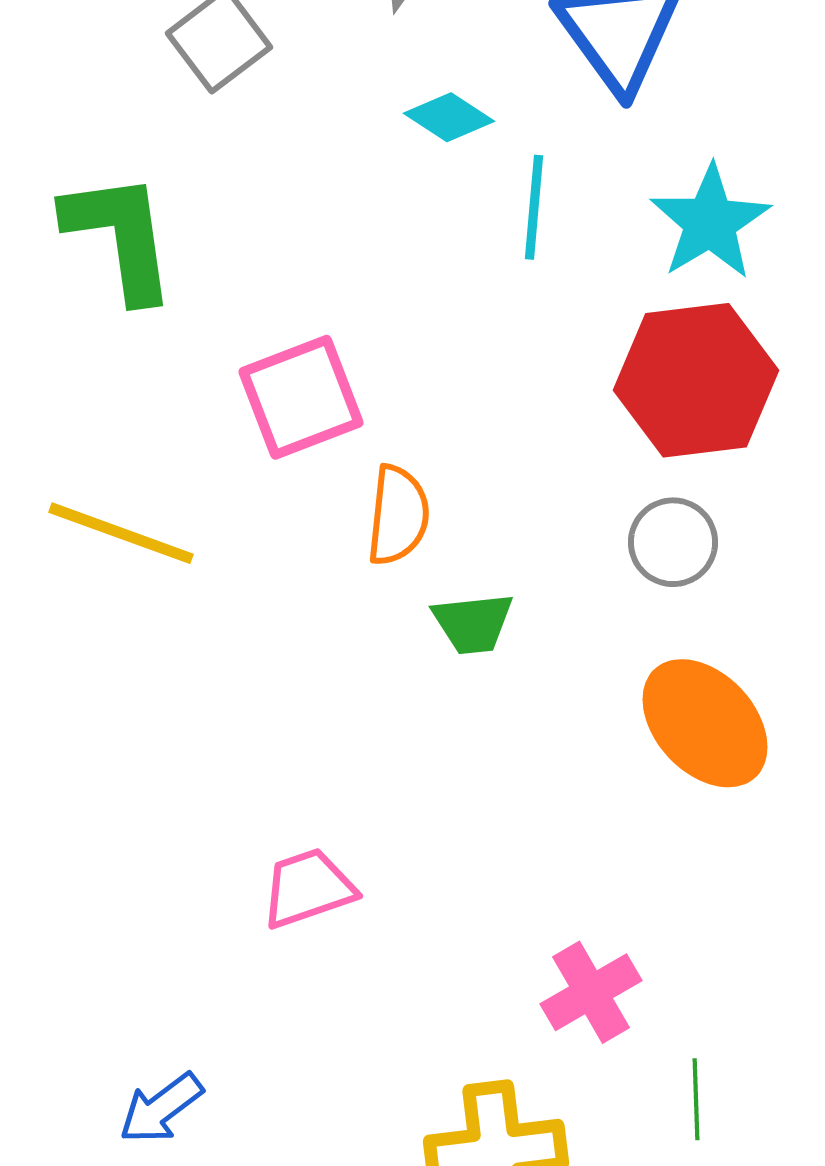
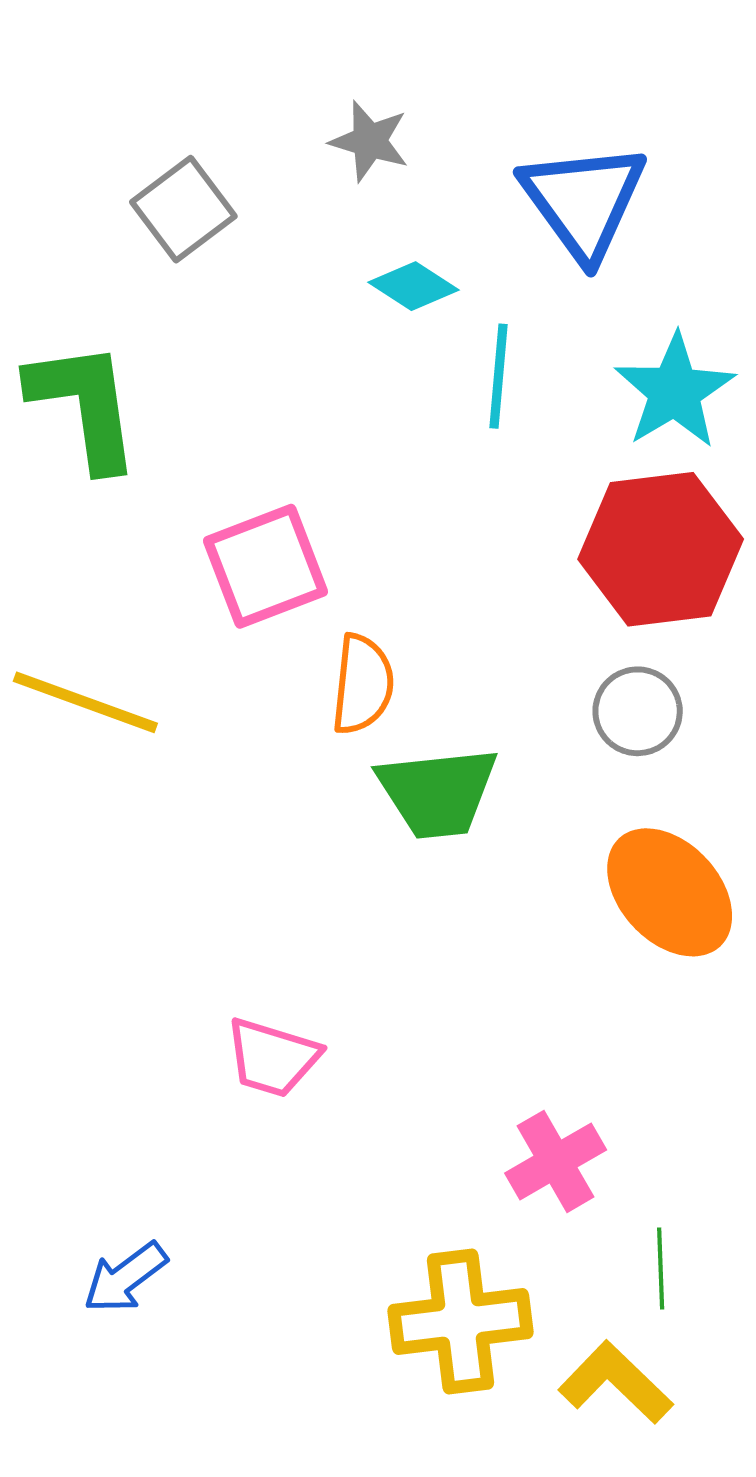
green trapezoid: (473, 623) -> (438, 792), size x1.5
pink trapezoid: (308, 888) -> (272, 1057), turned -144

